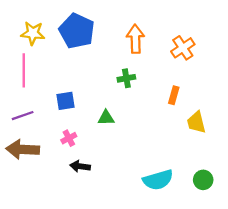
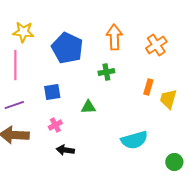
blue pentagon: (77, 31) -> (67, 48), moved
yellow trapezoid: (196, 122) -> (168, 99), moved, turned 30
cyan semicircle: (158, 180) -> (134, 140), moved

